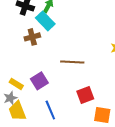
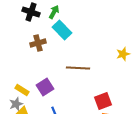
cyan rectangle: (45, 21) -> (62, 30), moved
red square: (85, 95) -> (103, 101), moved

